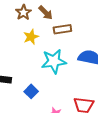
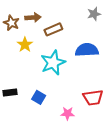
brown arrow: (46, 13) -> (33, 18), turned -35

